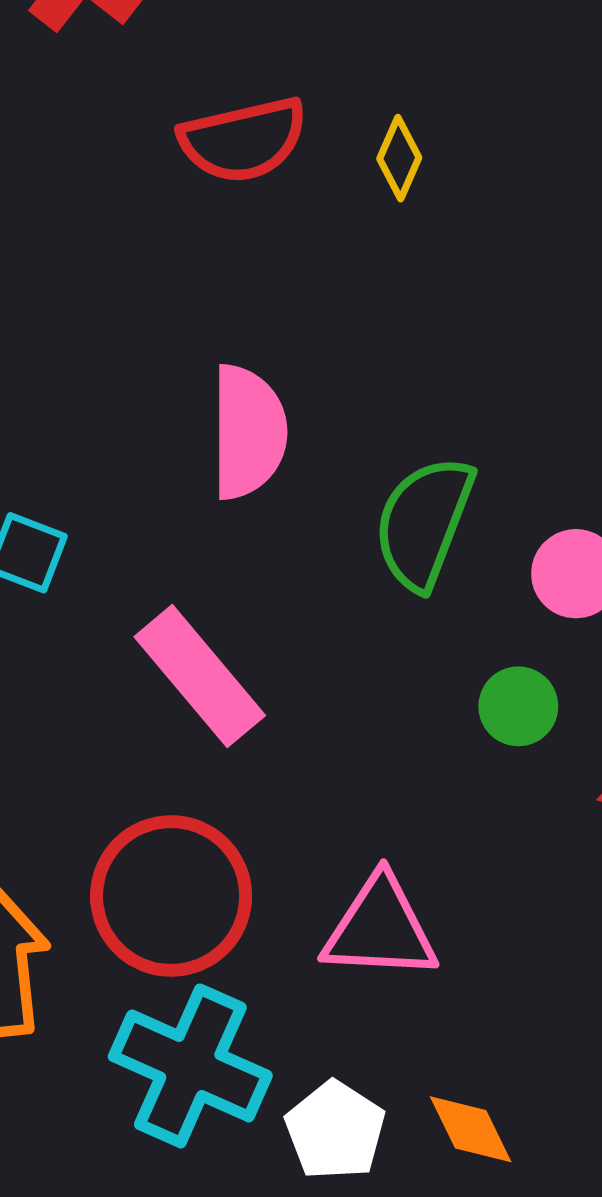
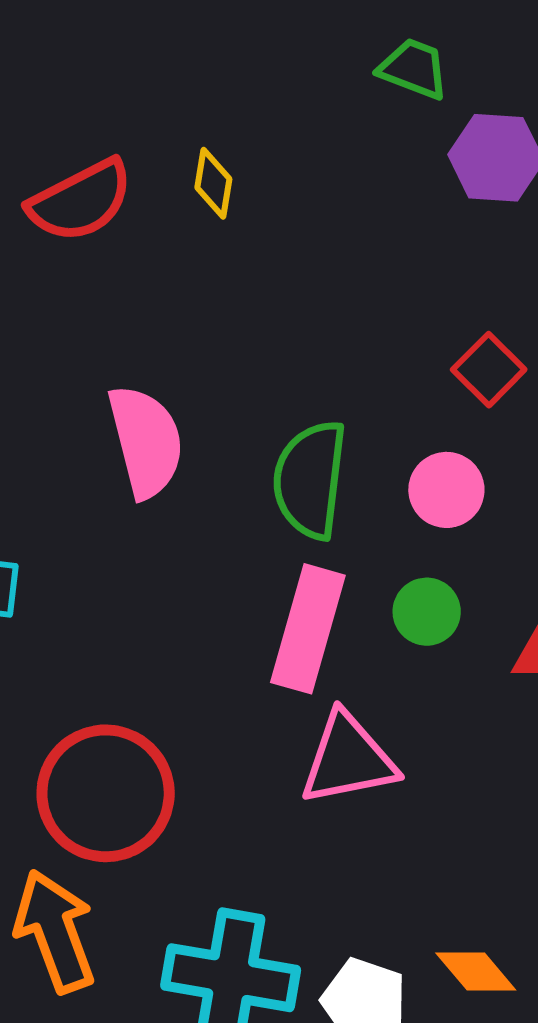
pink rectangle: (200, 676) -> (308, 629), moved, turned 70
red circle: (171, 896) -> (106, 793), moved
pink triangle: (380, 928) -> (348, 759), moved

